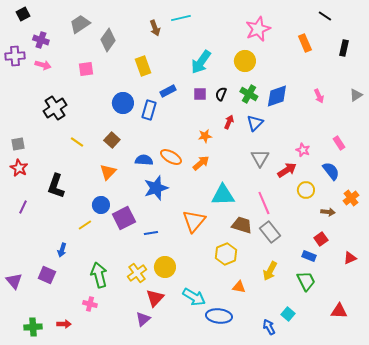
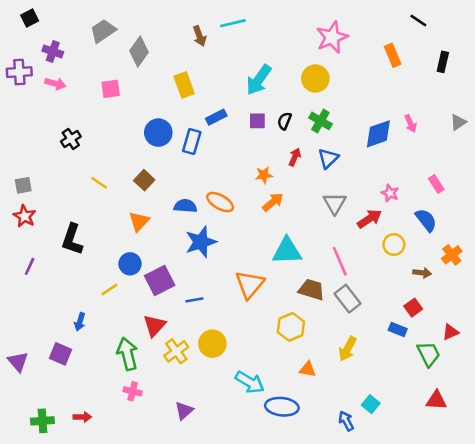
blue diamond: (277, 96) -> (378, 134), moved
black cross: (55, 108) -> (71, 139), size x0.7
orange arrow: (201, 163) -> (273, 202), moved
green trapezoid: (306, 281) -> (429, 354), moved
red triangle: (155, 298) -> (154, 326), moved
pink cross: (90, 304) -> (133, 391), moved

